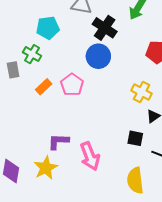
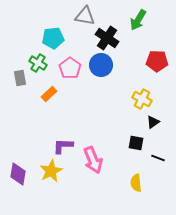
pink pentagon: (72, 85) -> (70, 68), moved
yellow semicircle: (135, 180) -> (136, 183), size x0.7

